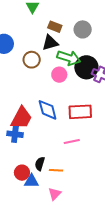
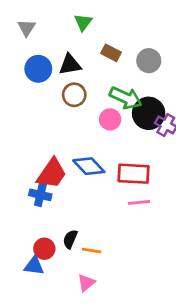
black triangle: (50, 43) -> (70, 64), moved
blue diamond: (48, 110) -> (89, 166), turned -35
pink line: (72, 141) -> (139, 202), moved
blue triangle: (31, 181) -> (34, 266), moved

